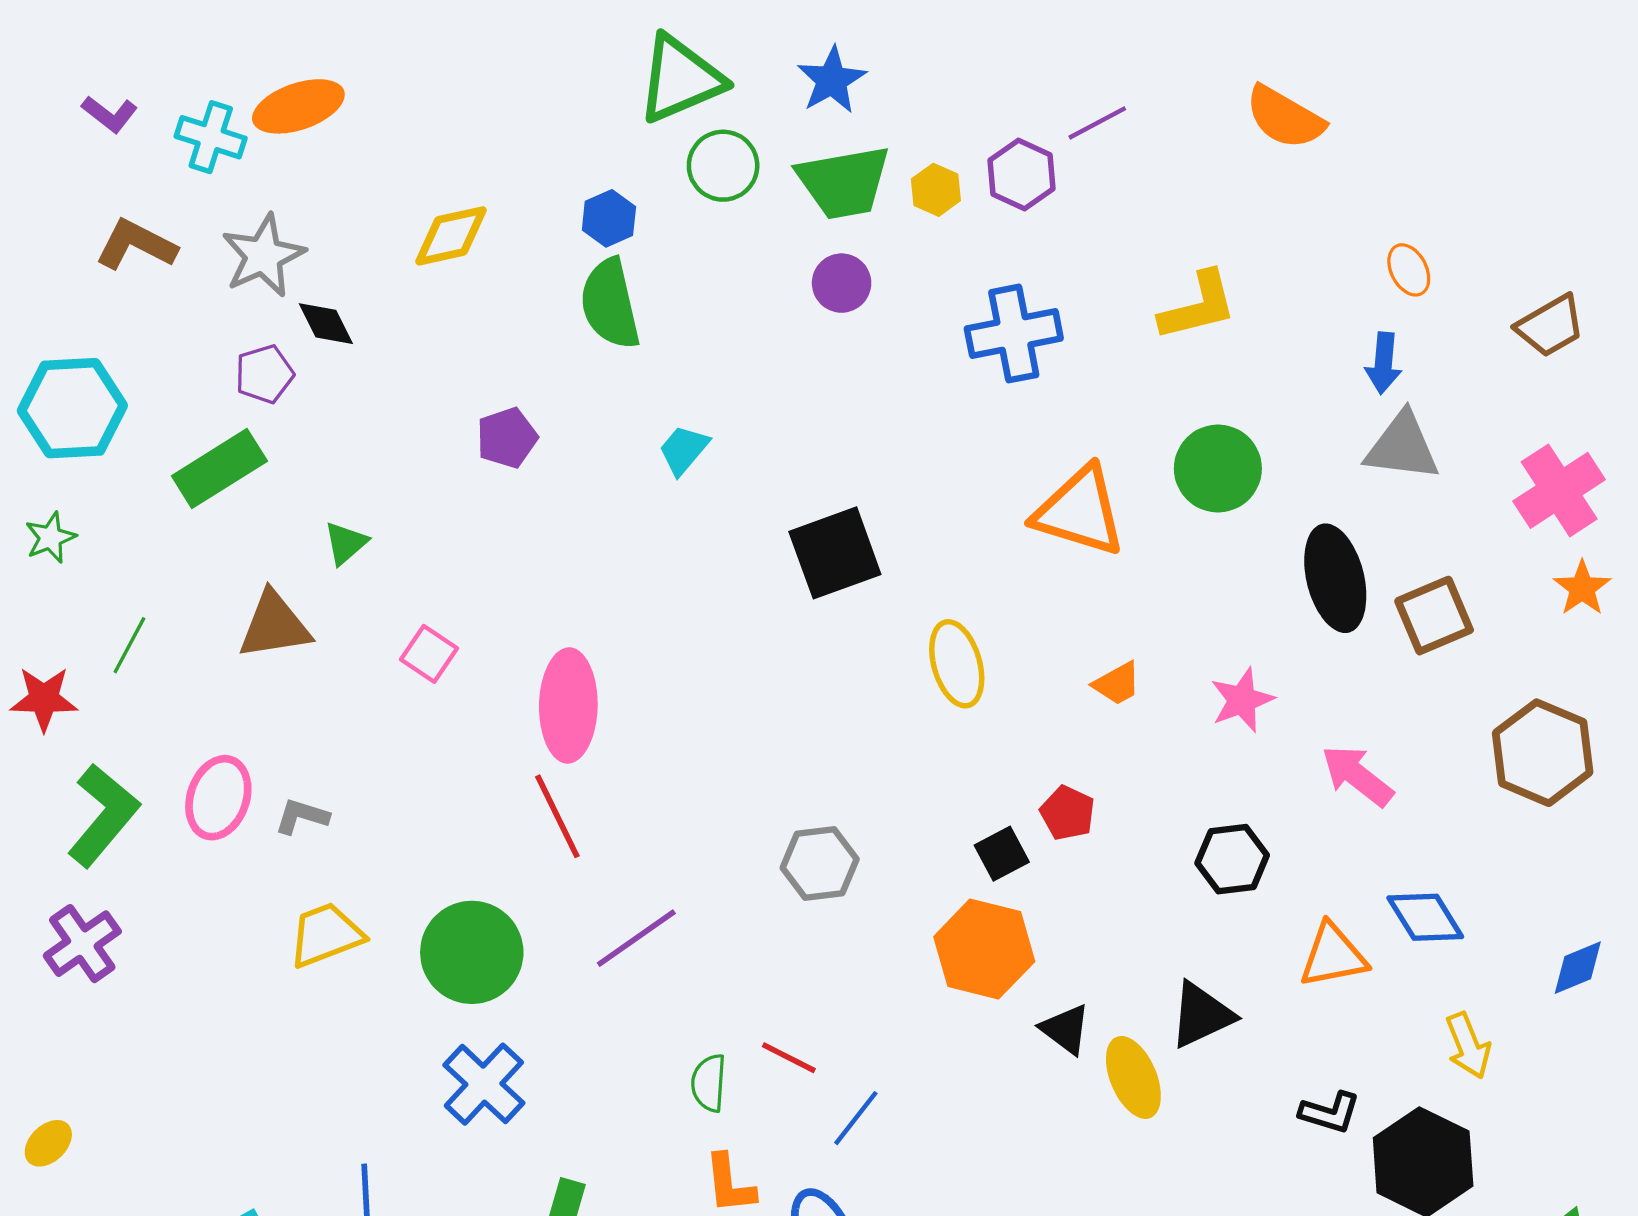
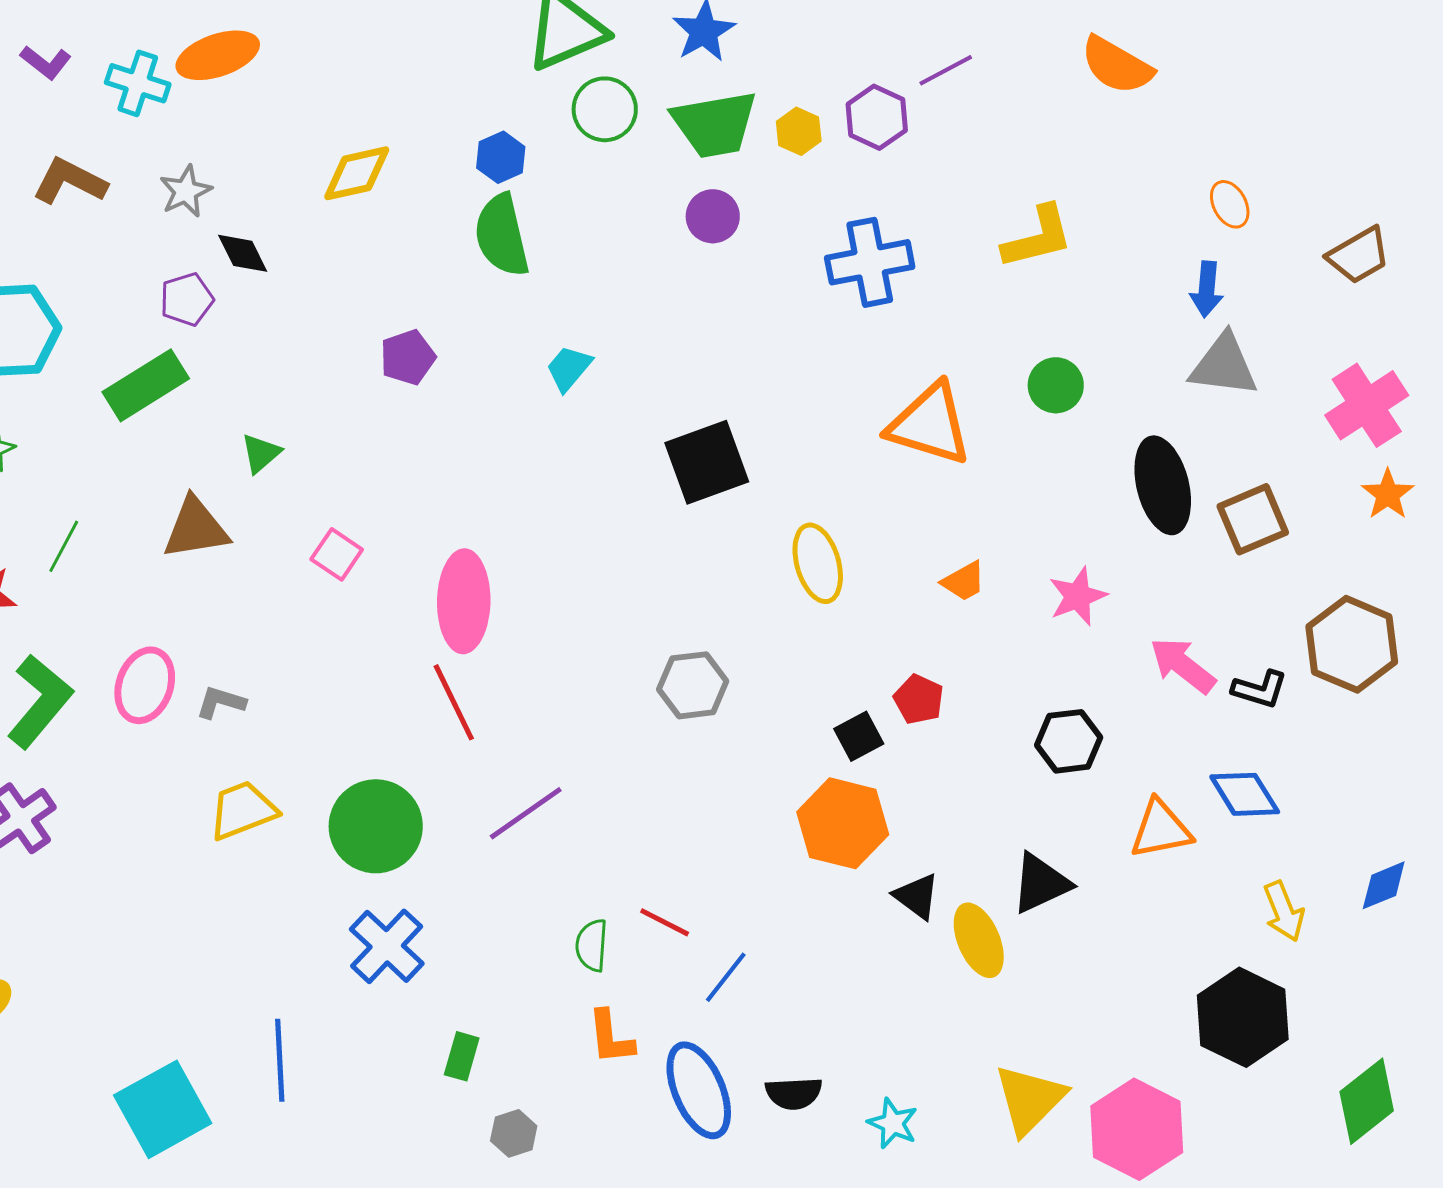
gray star: (263, 256) -> (186, 191), size x0.7
green circle: (1218, 469) -> (1056, 385), size x0.7
gray hexagon: (820, 863) -> (693, 685), moved
blue diamond: (1578, 968) -> (1384, 885), moved
black L-shape: (1330, 1113) -> (1260, 689), moved

